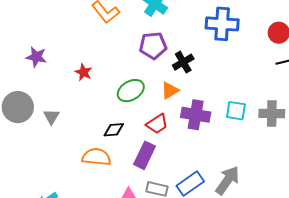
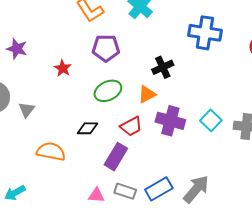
purple pentagon: (153, 46) -> (106, 48), moved
cyan square: (236, 111) -> (211, 120), turned 30
orange semicircle: (96, 157) -> (51, 151), moved

